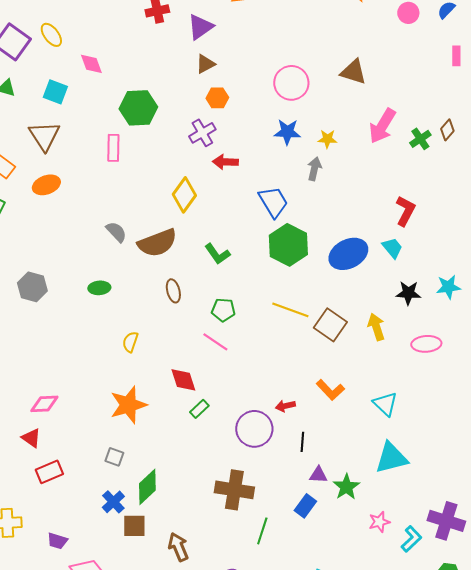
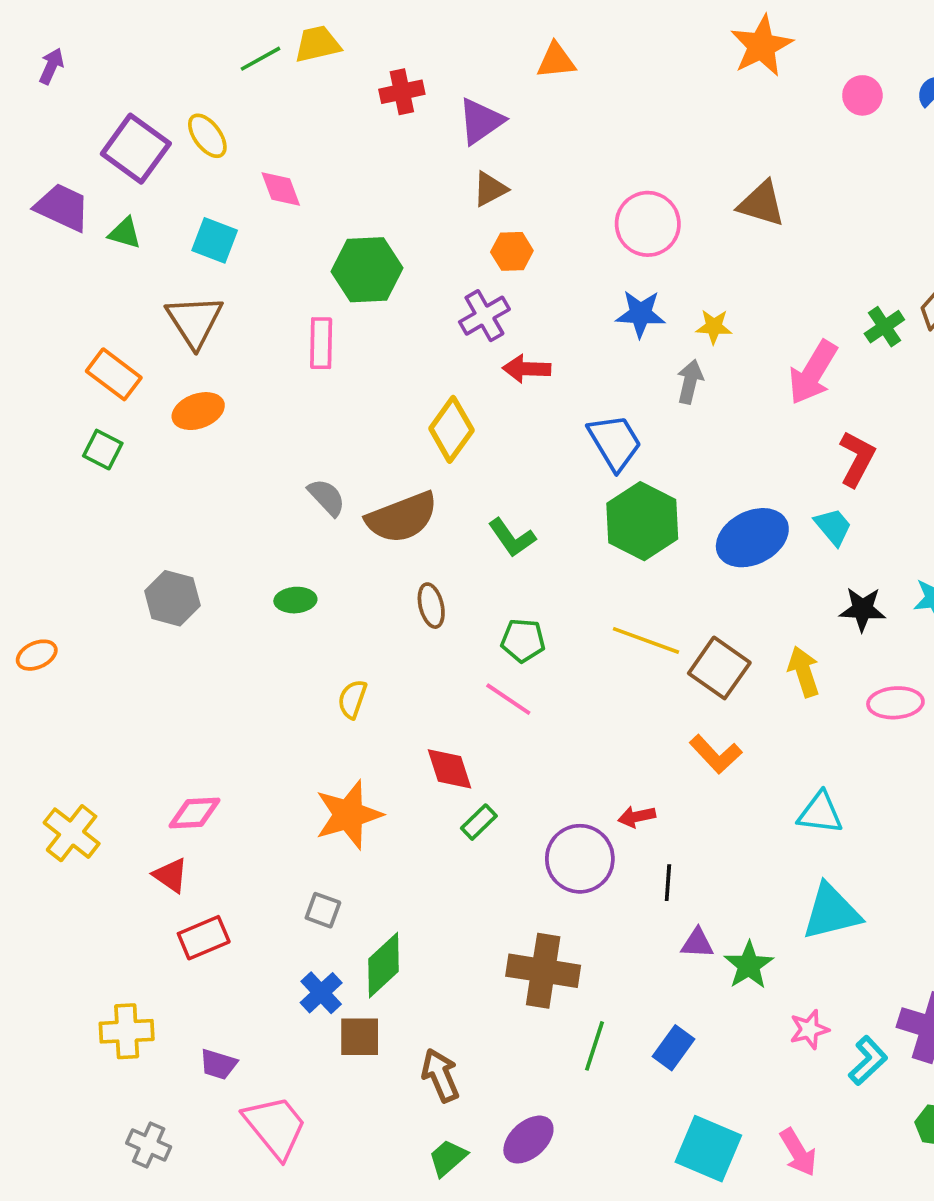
pink arrow: (382, 126) -> (813, 373), moved
orange L-shape: (330, 390) -> (716, 754), moved
cyan triangle: (385, 404) -> (820, 813), turned -36
blue rectangle: (305, 506) -> (673, 1048), moved

